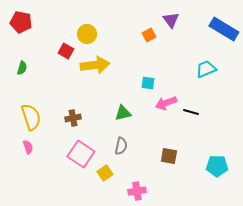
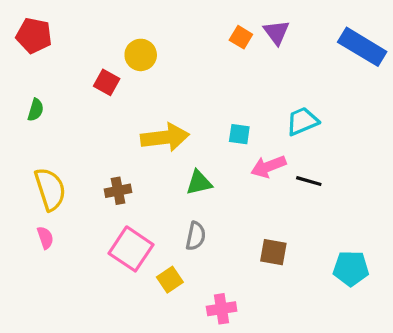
orange square: (149, 35) -> (241, 37), moved, turned -32
yellow arrow: (95, 65) -> (165, 137), moved
cyan trapezoid: (206, 69) -> (302, 121), moved

